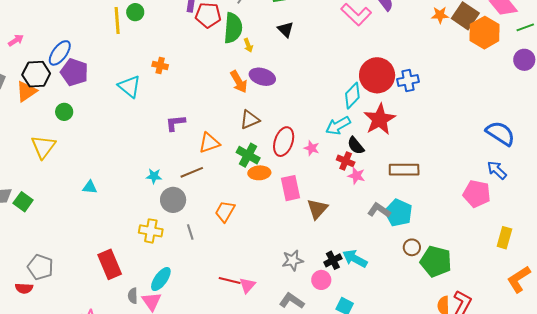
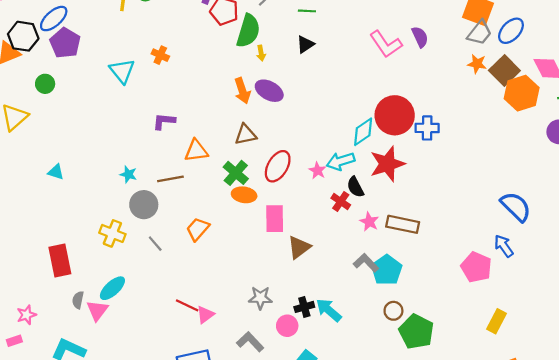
black triangle: (286, 29) -> (305, 44), turned 30
pink star: (312, 148) -> (318, 171), moved
pink star: (356, 176) -> (369, 222), moved
gray line: (190, 232) -> (155, 244), turned -35

